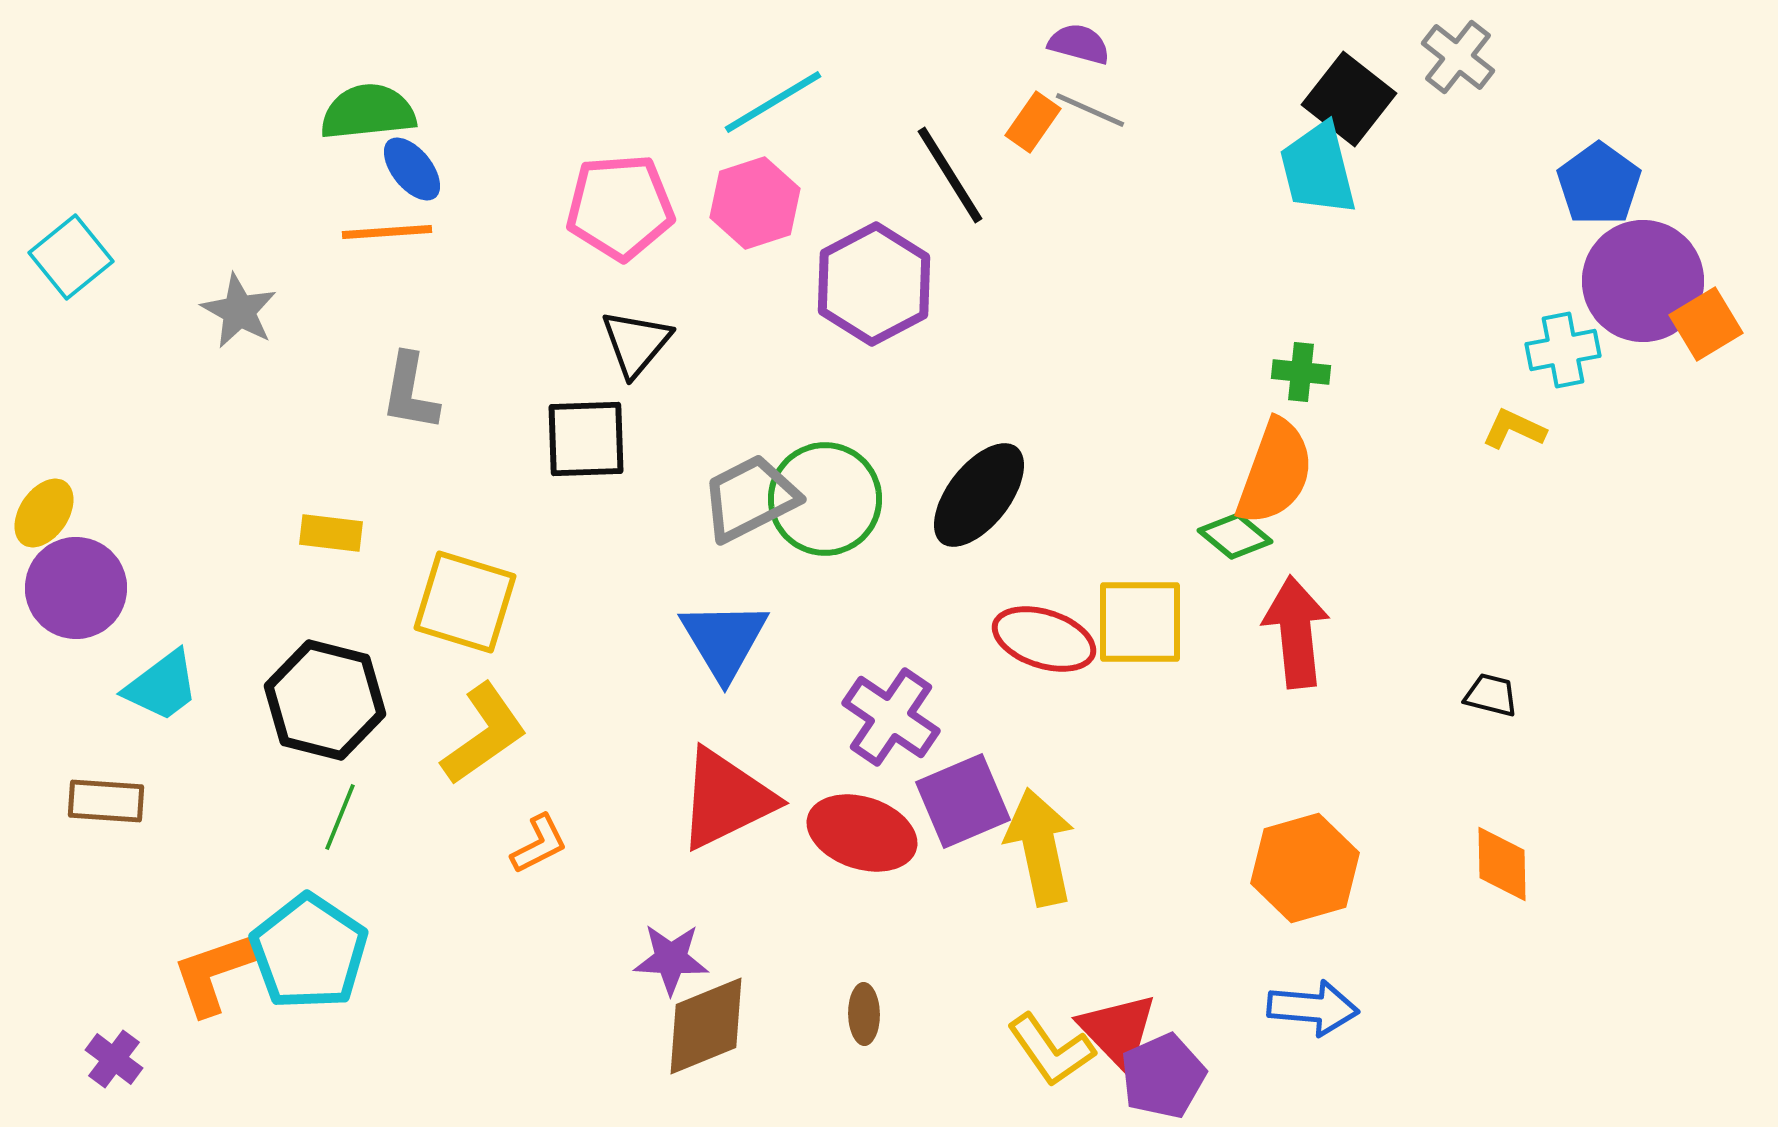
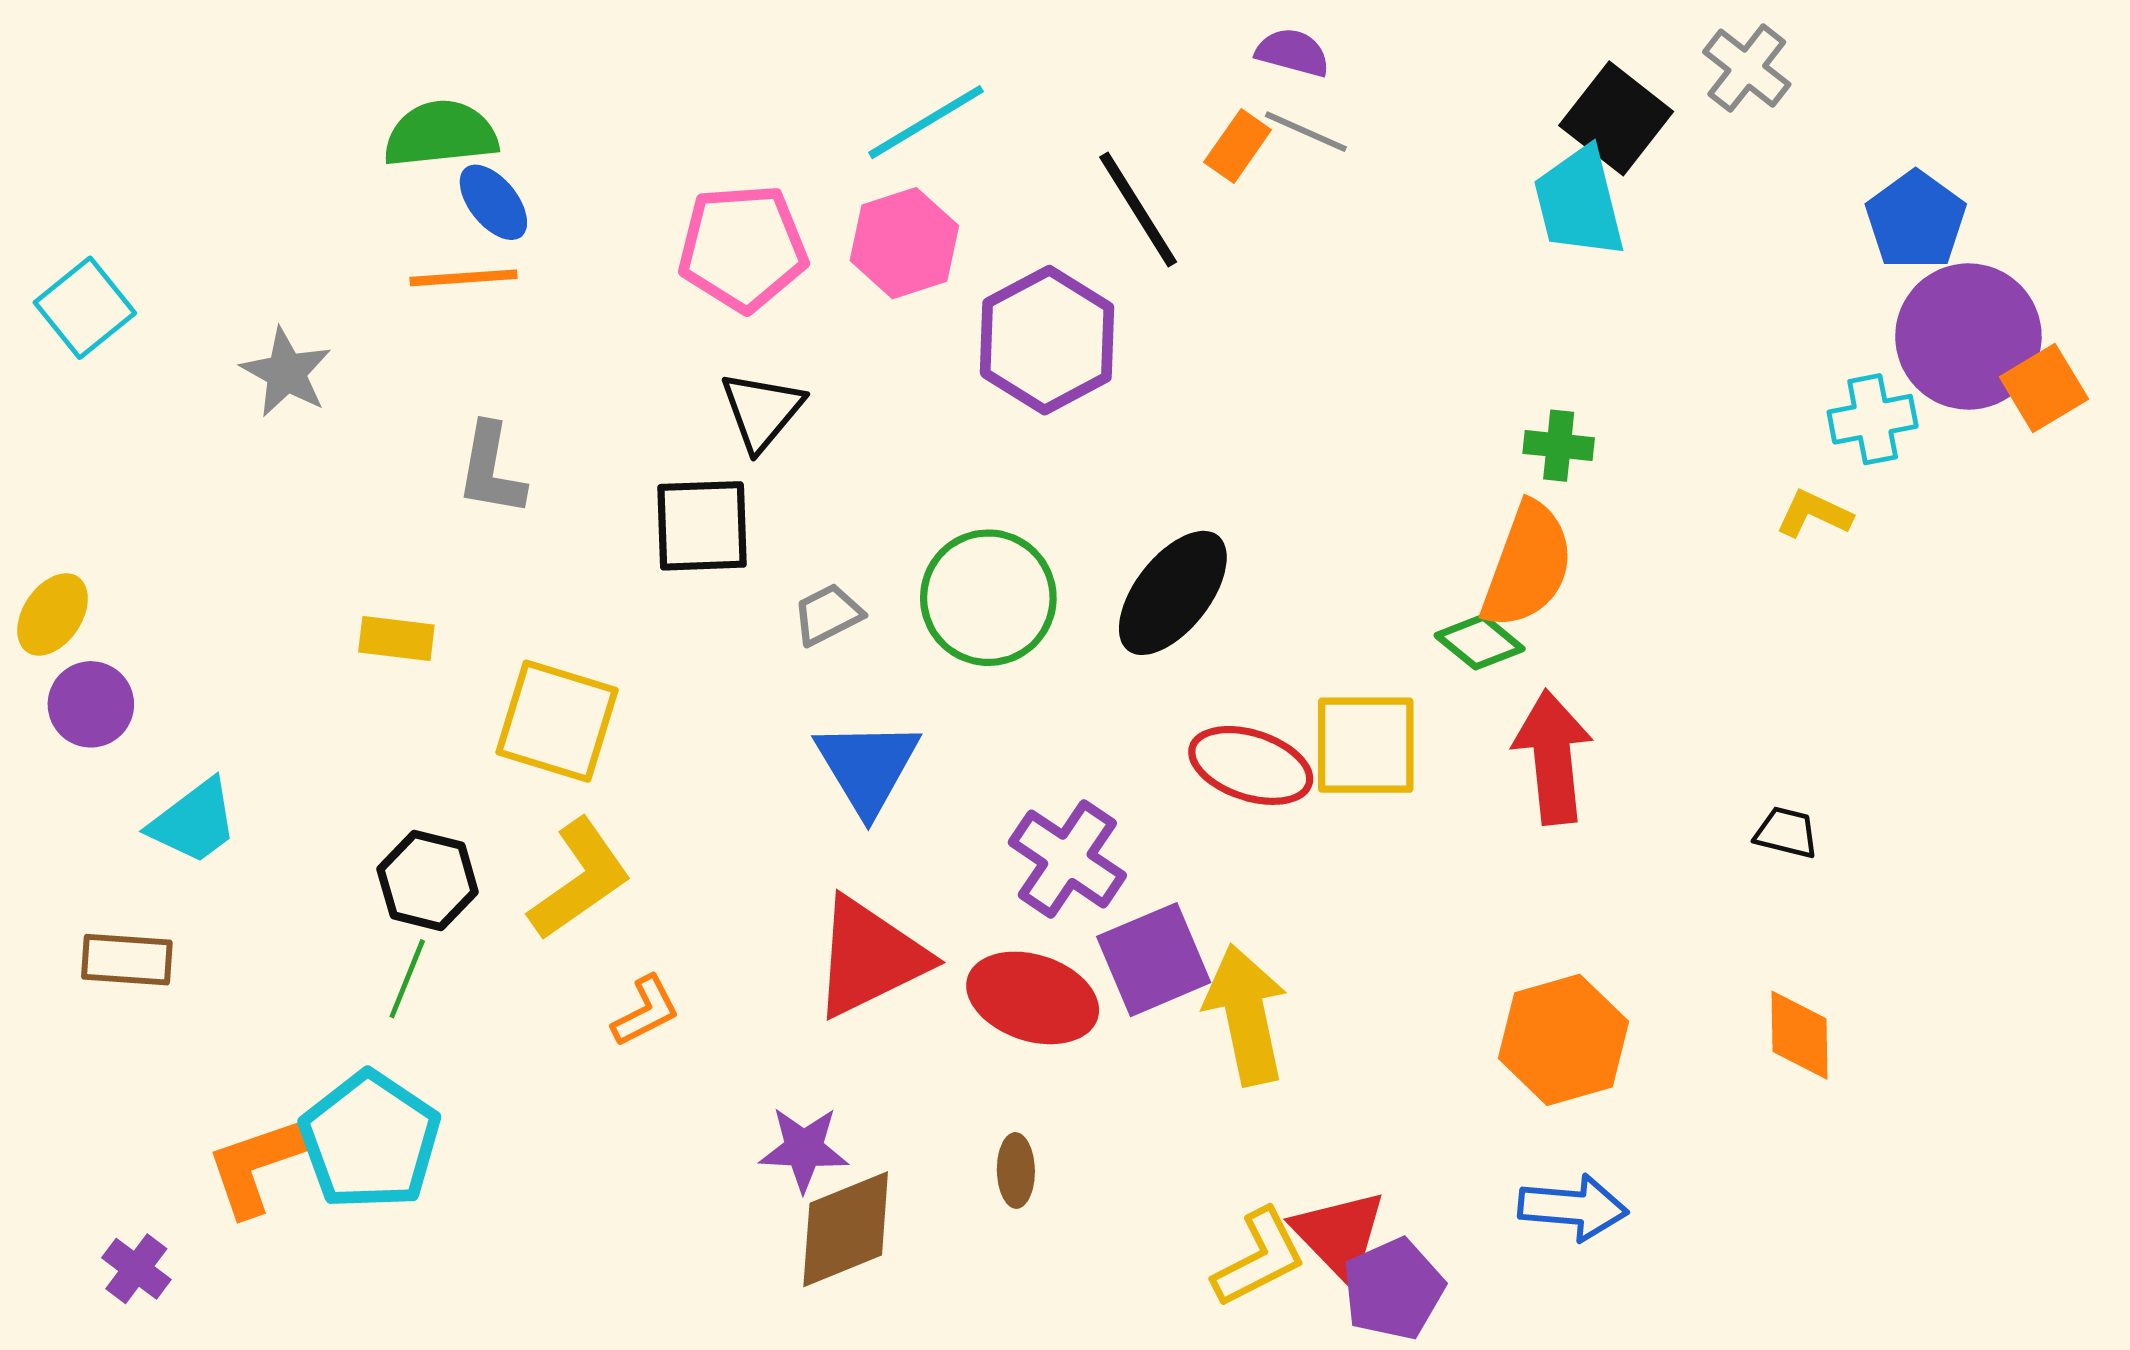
gray trapezoid: (750, 498) -> (828, 614), moved, size x0.6
purple circle: (76, 588) -> (91, 704), size x0.7
black hexagon: (325, 700) -> (428, 880), moved, size x0.7
brown ellipse: (864, 1014) -> (1016, 1170), moved
yellow L-shape: (1051, 1050) -> (1259, 1258), turned -82

